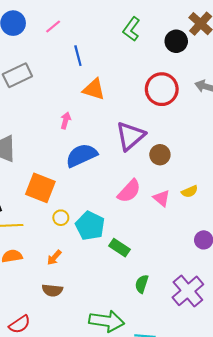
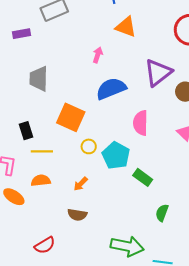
pink semicircle: (129, 191) -> (141, 123), moved, turned 135

